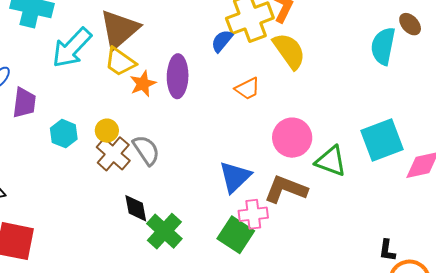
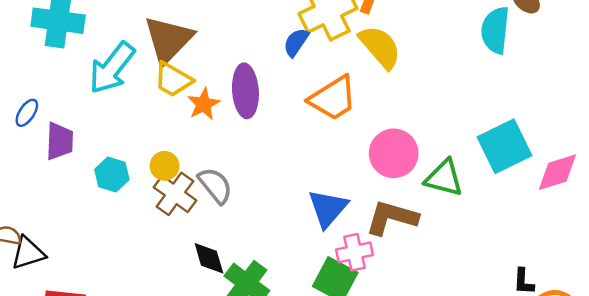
orange trapezoid: (247, 89) -> (333, 98), size x1.6

